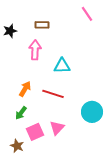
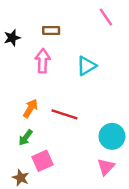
cyan triangle: (62, 66) -> (86, 66), moved, turned -30
pink triangle: (57, 128) -> (106, 167), moved

